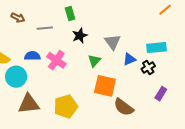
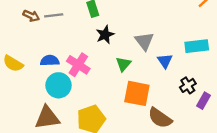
gray line: (45, 28) -> (54, 15), moved
blue triangle: (129, 59) -> (165, 61), turned -40
black cross: (148, 67) -> (188, 85), moved
cyan circle: (16, 77) -> (58, 85), moved

